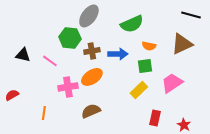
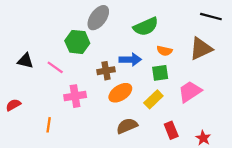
brown cross: (92, 51) -> (106, 71), moved
orange ellipse: (92, 77) -> (120, 93), moved
brown semicircle: (91, 111) -> (127, 126), moved
red rectangle: (155, 118) -> (171, 130), turned -35

